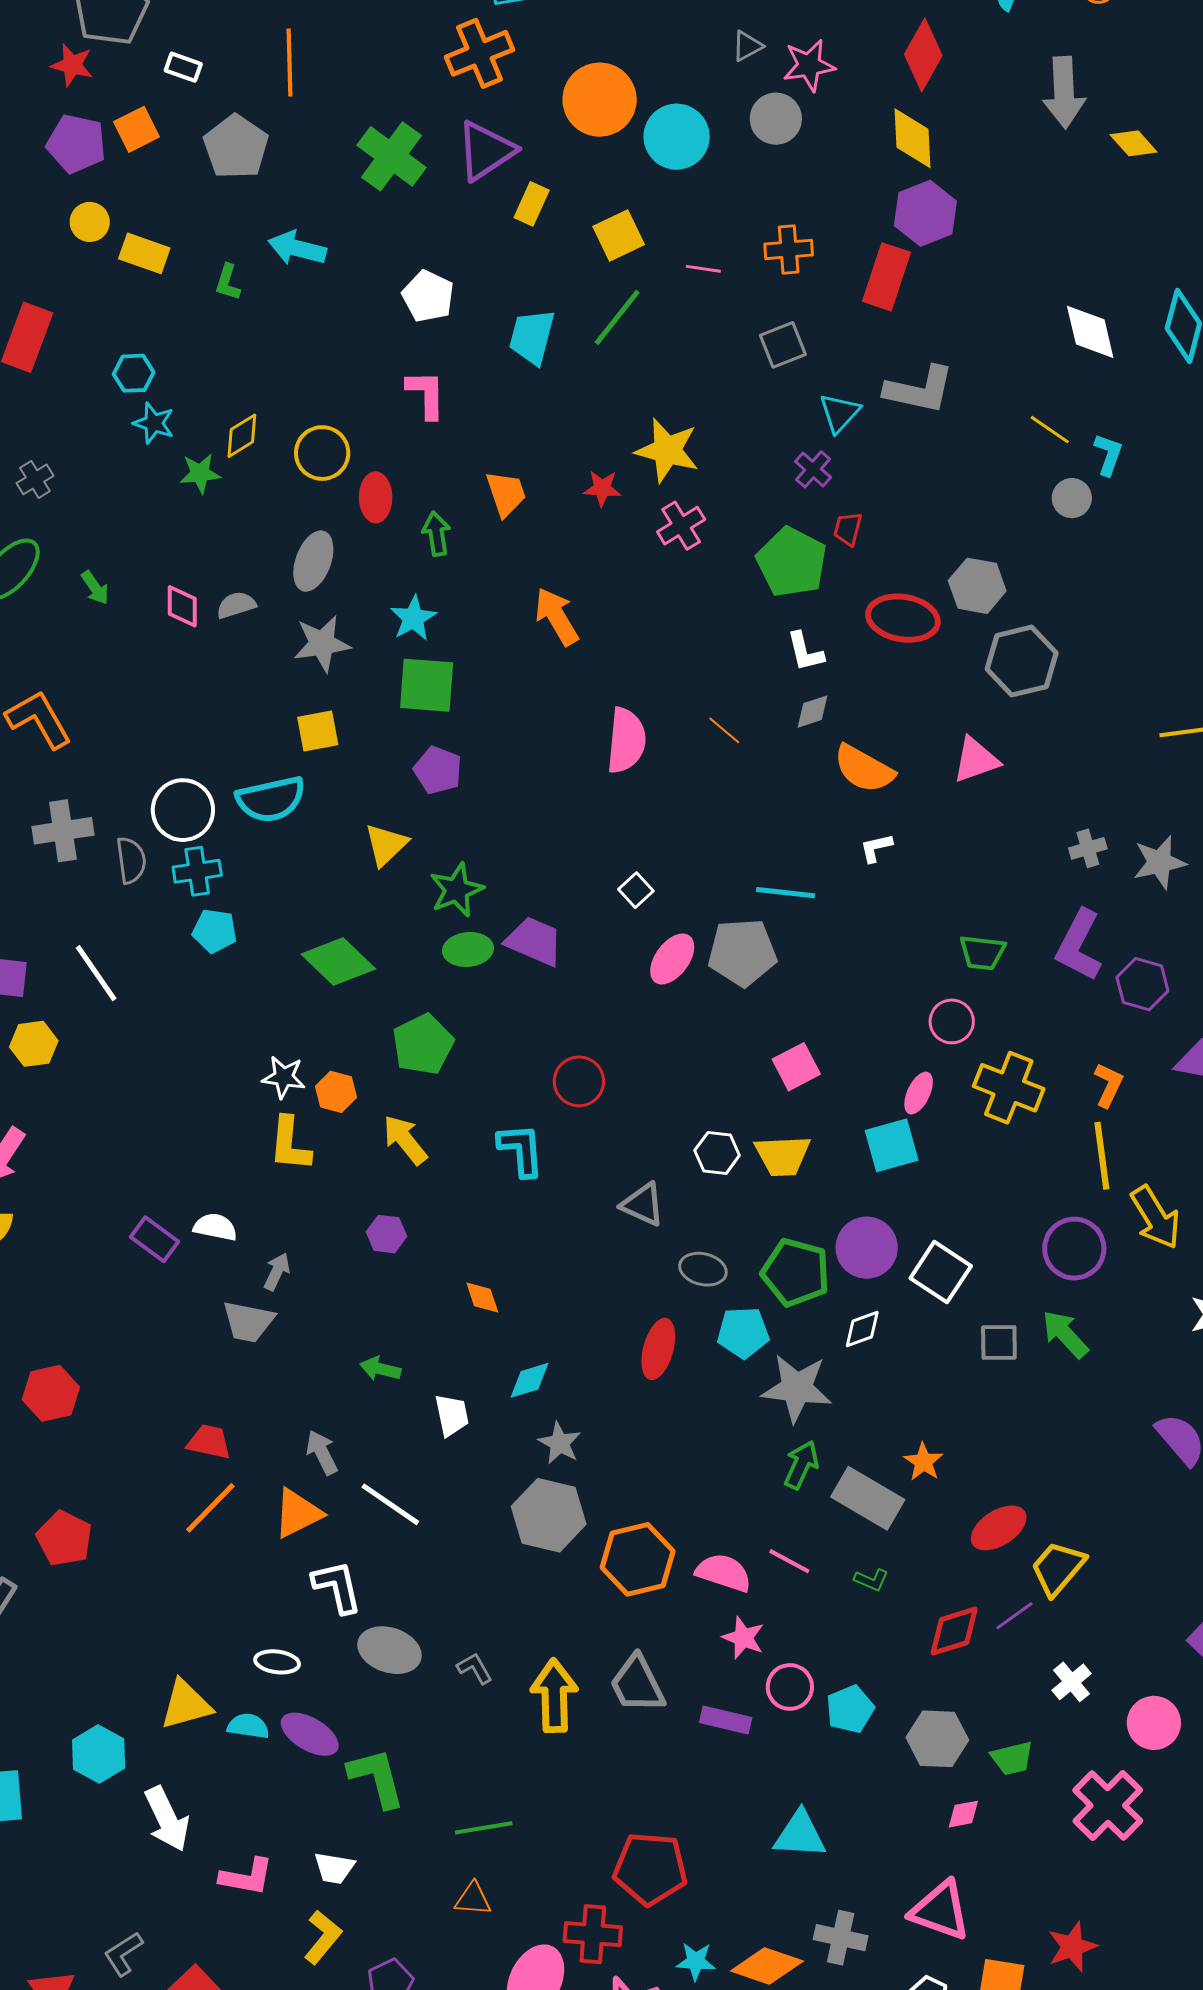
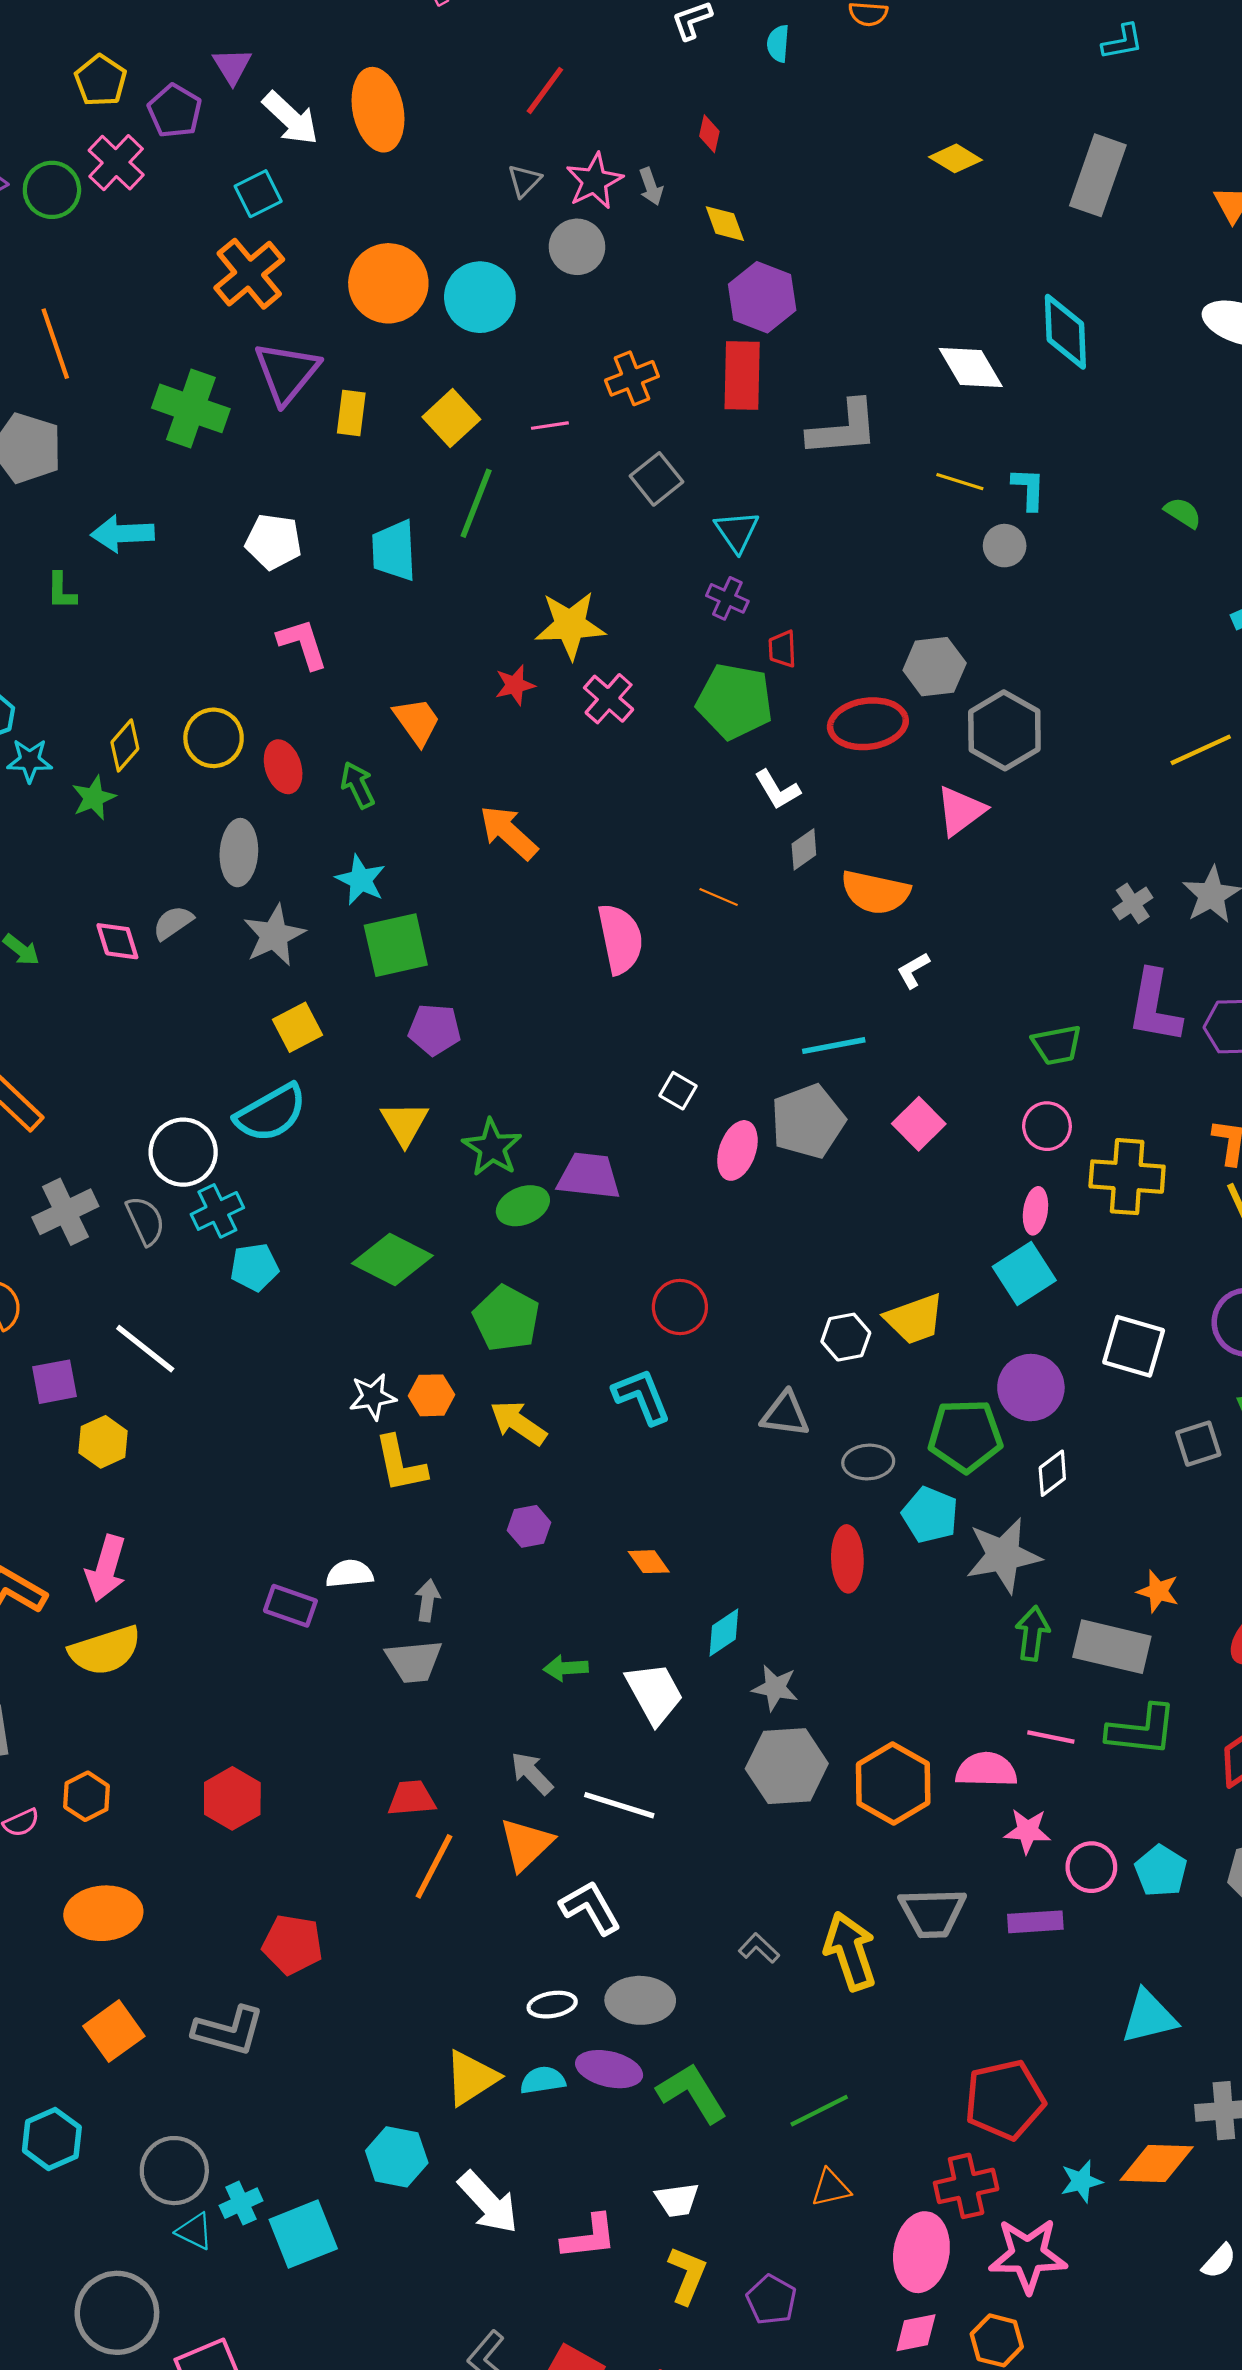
red diamond: (923, 55) -> (709, 134), size x0.5
gray arrow: (1064, 92) -> (651, 187), moved, size x0.5
yellow diamond: (912, 138) -> (725, 224), size x0.7
gray L-shape: (919, 390) -> (843, 428), moved
pink triangle: (976, 760) -> (961, 811), moved
pink square: (796, 1067) -> (919, 1124), moved
white square: (941, 1272) -> (1134, 1346), moved
cyan pentagon: (743, 1333) -> (930, 1515), turned -30
white trapezoid: (452, 1415) -> (654, 1693), size x1.4
green L-shape: (871, 1580) -> (1142, 1730), size x2.0
gray ellipse: (390, 1650) -> (640, 2000), moved
gray trapezoid: (637, 1684) -> (932, 1913), turned -48

